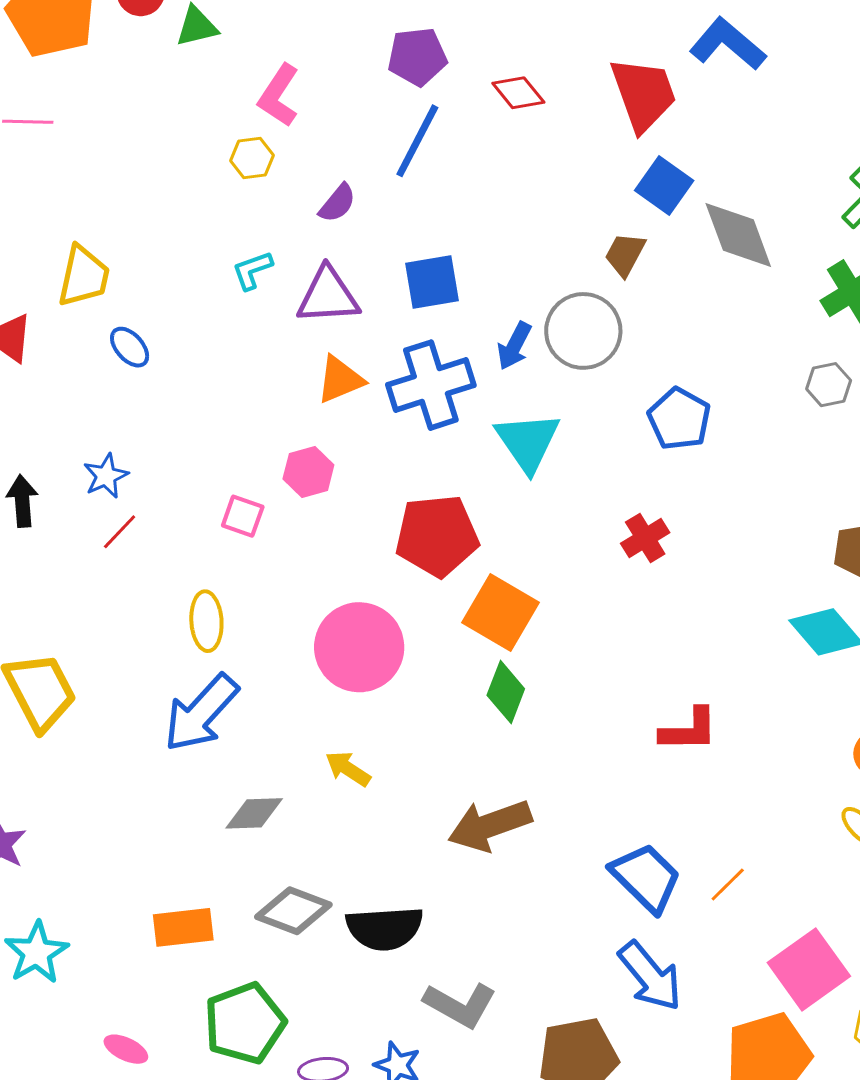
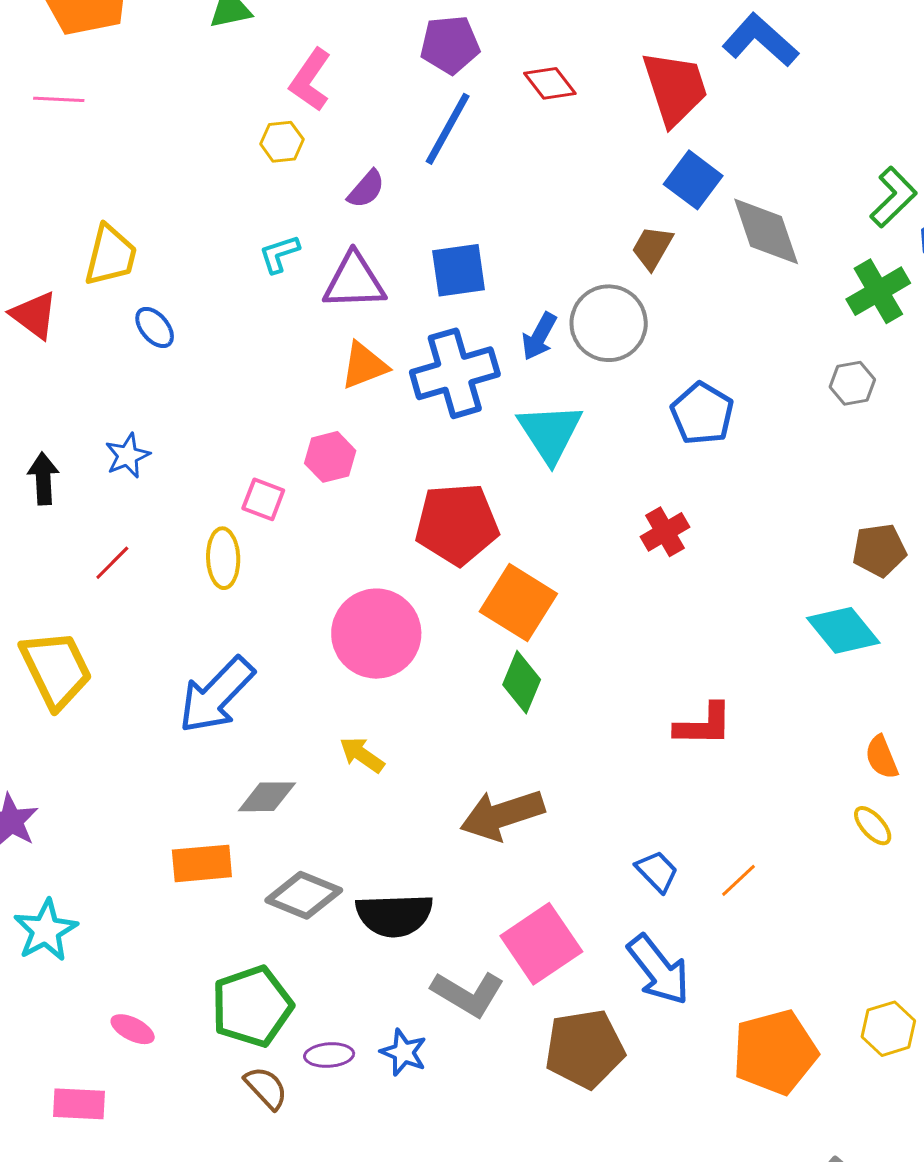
red line: (120, 532) -> (112, 563), moved
yellow ellipse: (206, 621) -> (223, 558), moved
blue trapezoid: (646, 878) -> (657, 871), size x0.6
orange rectangle: (183, 927) -> (202, 863), moved
pink square: (809, 969) -> (541, 944), moved

